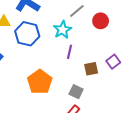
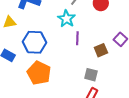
blue hexagon: (27, 34) -> (34, 42), moved
orange pentagon: (40, 82) -> (39, 73), moved

